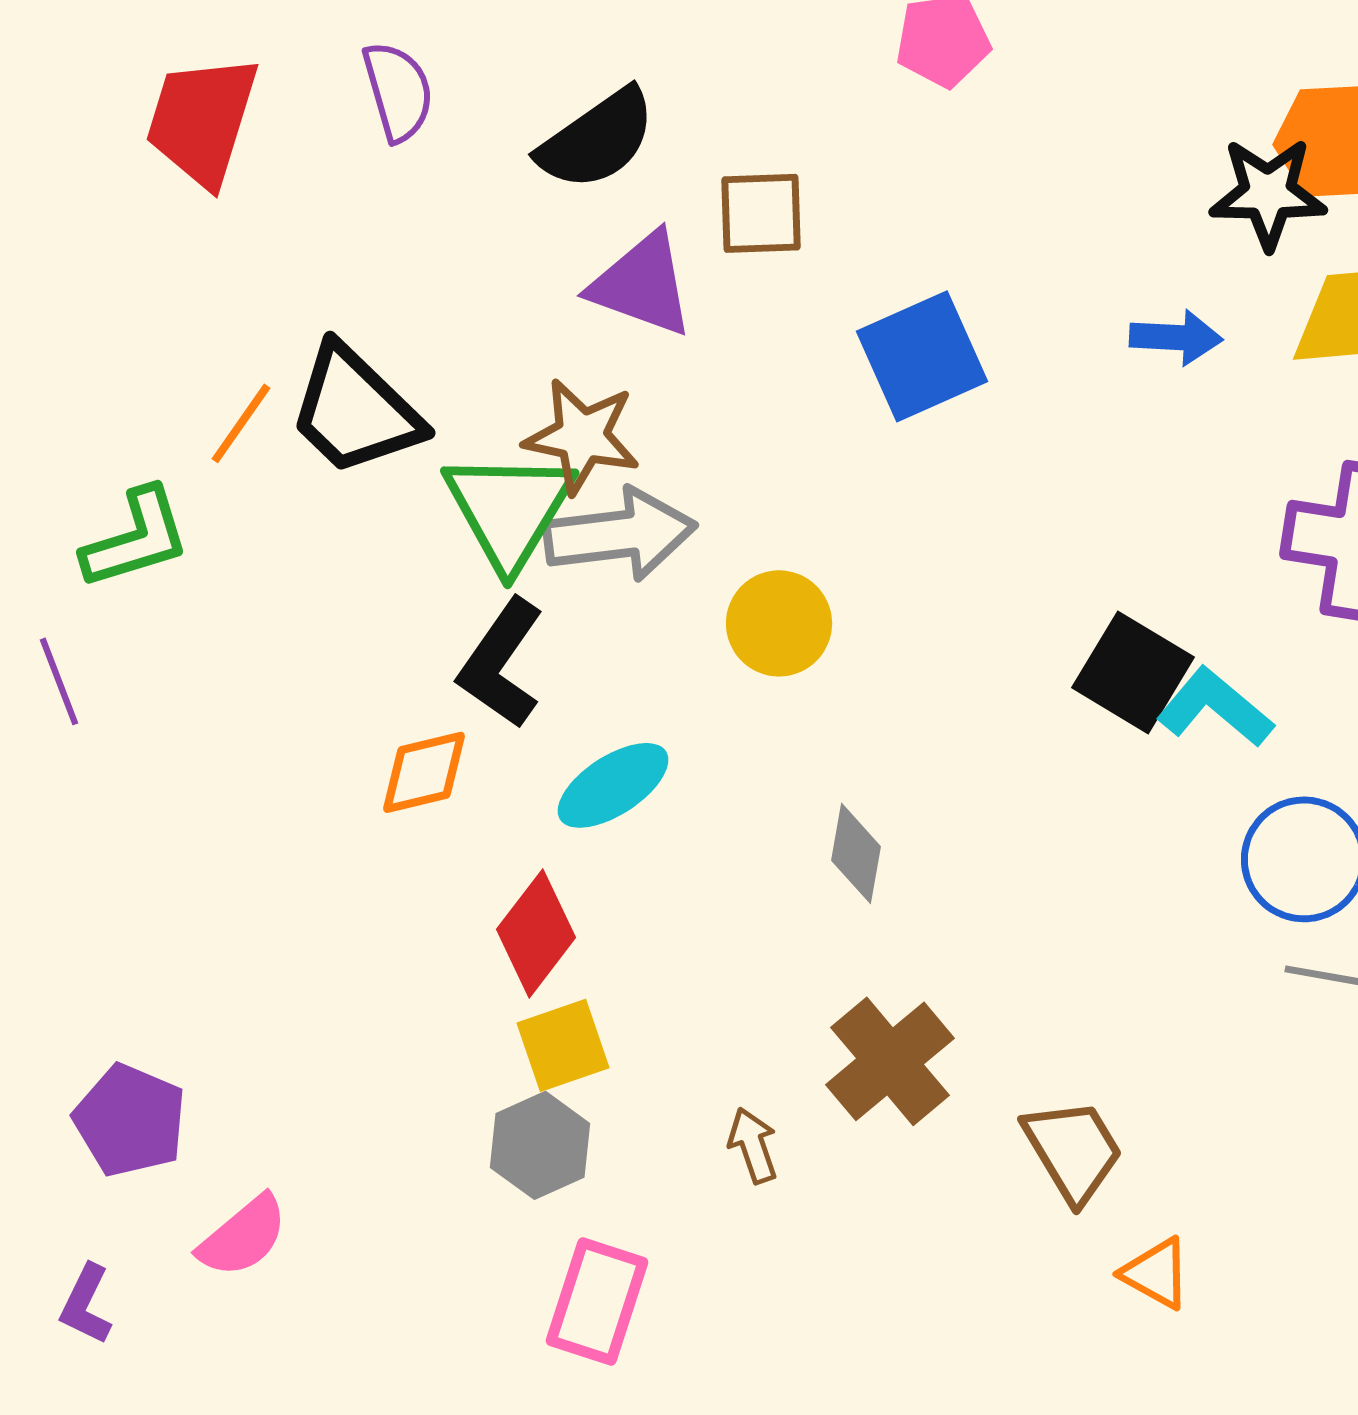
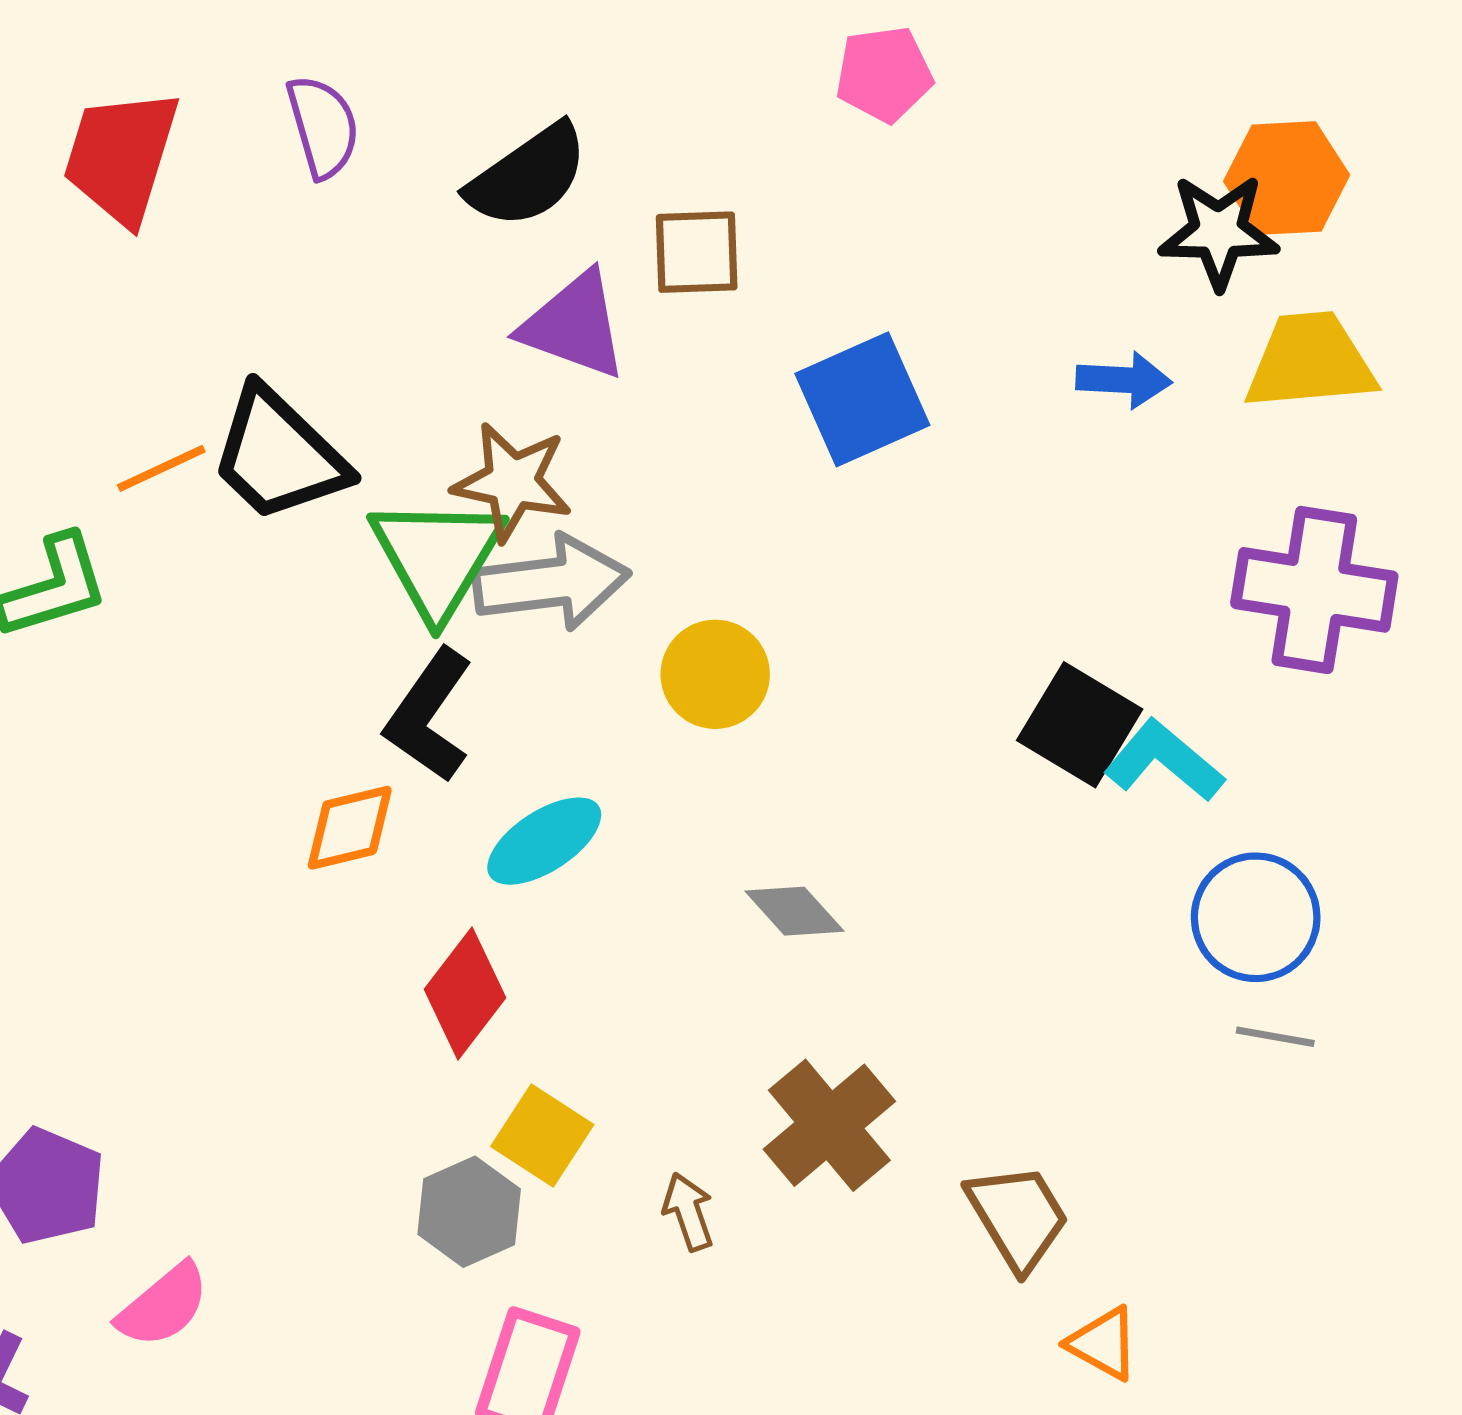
orange line: (241, 423) -> (161, 468), turned 30
gray diamond: (856, 853) -> (794, 911), turned -52
yellow square: (563, 1045) -> (542, 1136), moved, turned -38

